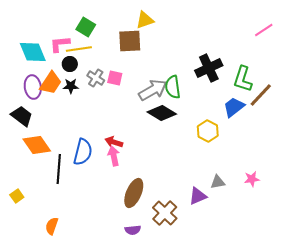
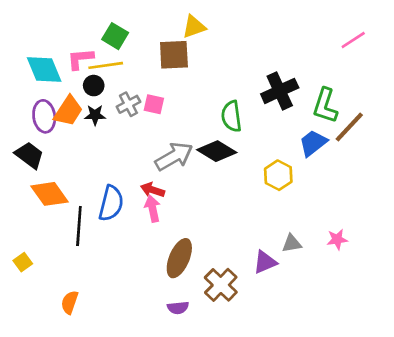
gray cross: (96, 78) -> (128, 104), turned 30
gray arrow: (153, 90) -> (174, 156), moved

